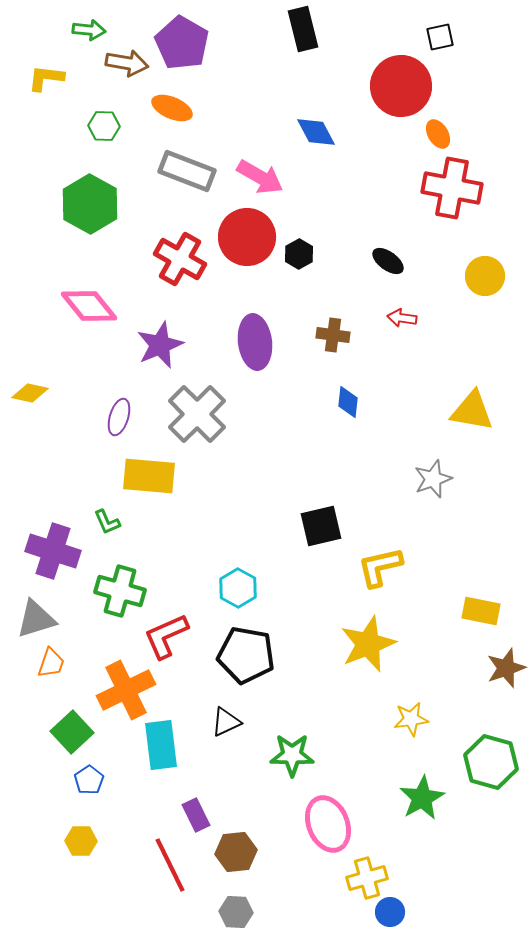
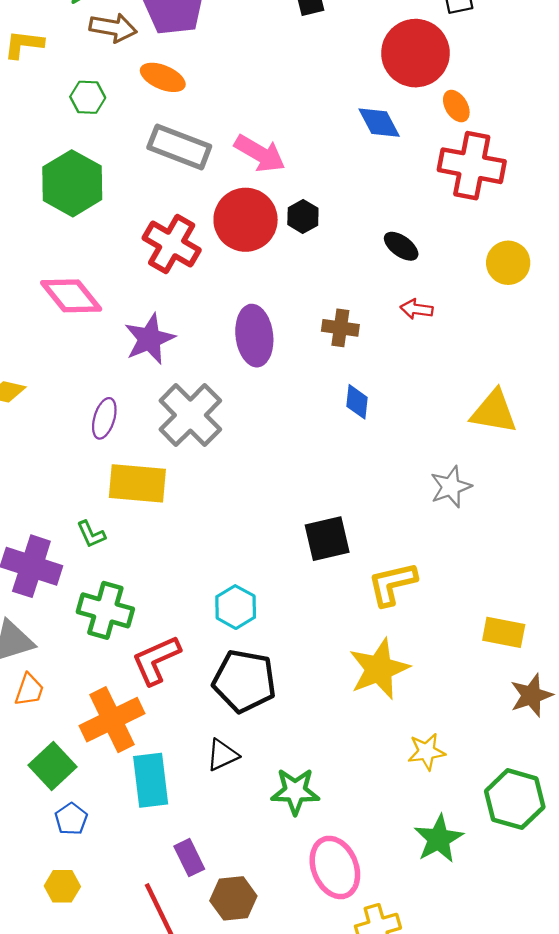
blue diamond: (316, 132) -> (379, 123), moved
black hexagon: (299, 254) -> (303, 216), moved

